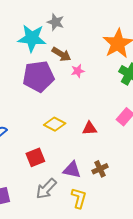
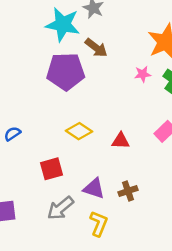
pink star: (78, 71) -> (143, 74), moved

